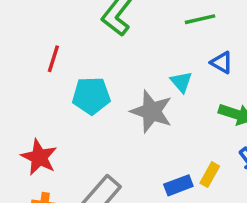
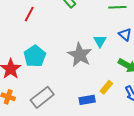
cyan pentagon: (91, 96) -> (35, 56), moved, turned 30
yellow rectangle: (210, 175) -> (106, 87), moved

